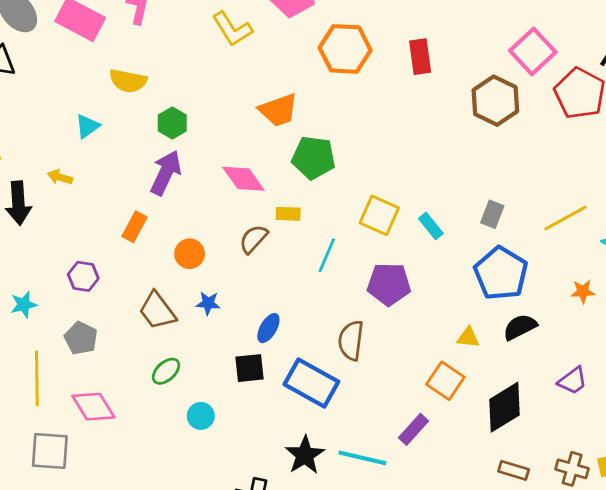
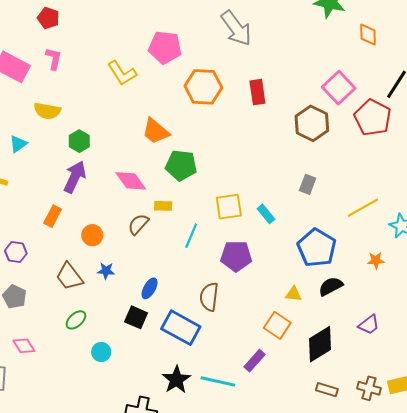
orange trapezoid: (278, 110) -> (156, 131), turned 60
gray rectangle: (492, 214) -> (308, 184), moved
yellow square: (379, 215) -> (229, 207), turned -32
black square: (250, 368) -> (136, 317), turned 30
pink diamond: (93, 407) -> (24, 346), size x0.7

